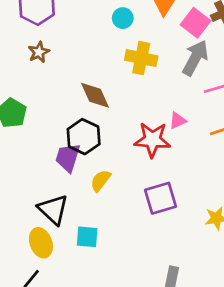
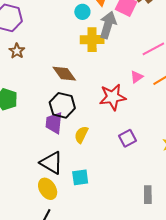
cyan circle: (123, 18) -> (82, 12), moved
gray arrow: (195, 58) -> (108, 25), moved
pink triangle: (178, 121) -> (137, 77), moved
purple square: (161, 198) -> (127, 138), size x0.7

